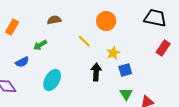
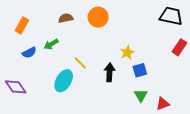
orange circle: (106, 21) -> (98, 17), moved
yellow line: (84, 41) -> (80, 63), moved
blue semicircle: (22, 62) -> (29, 53), moved

